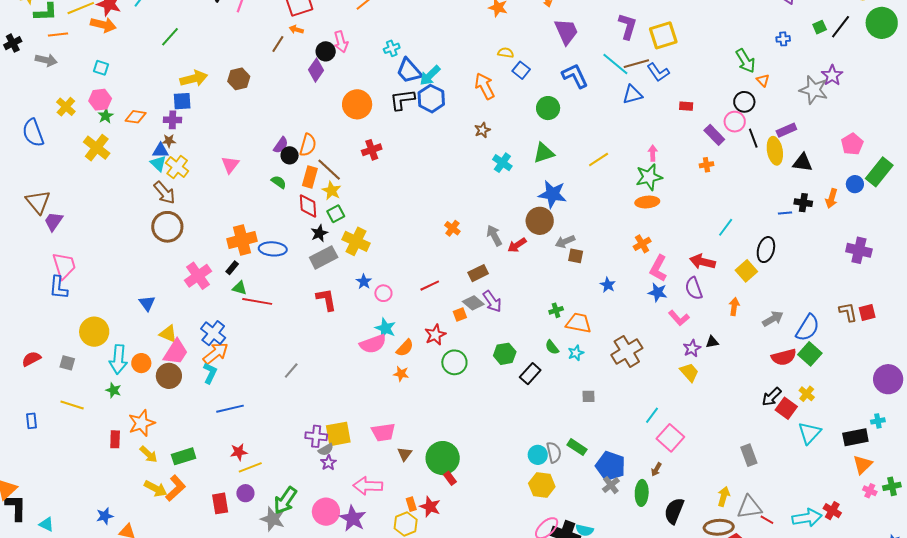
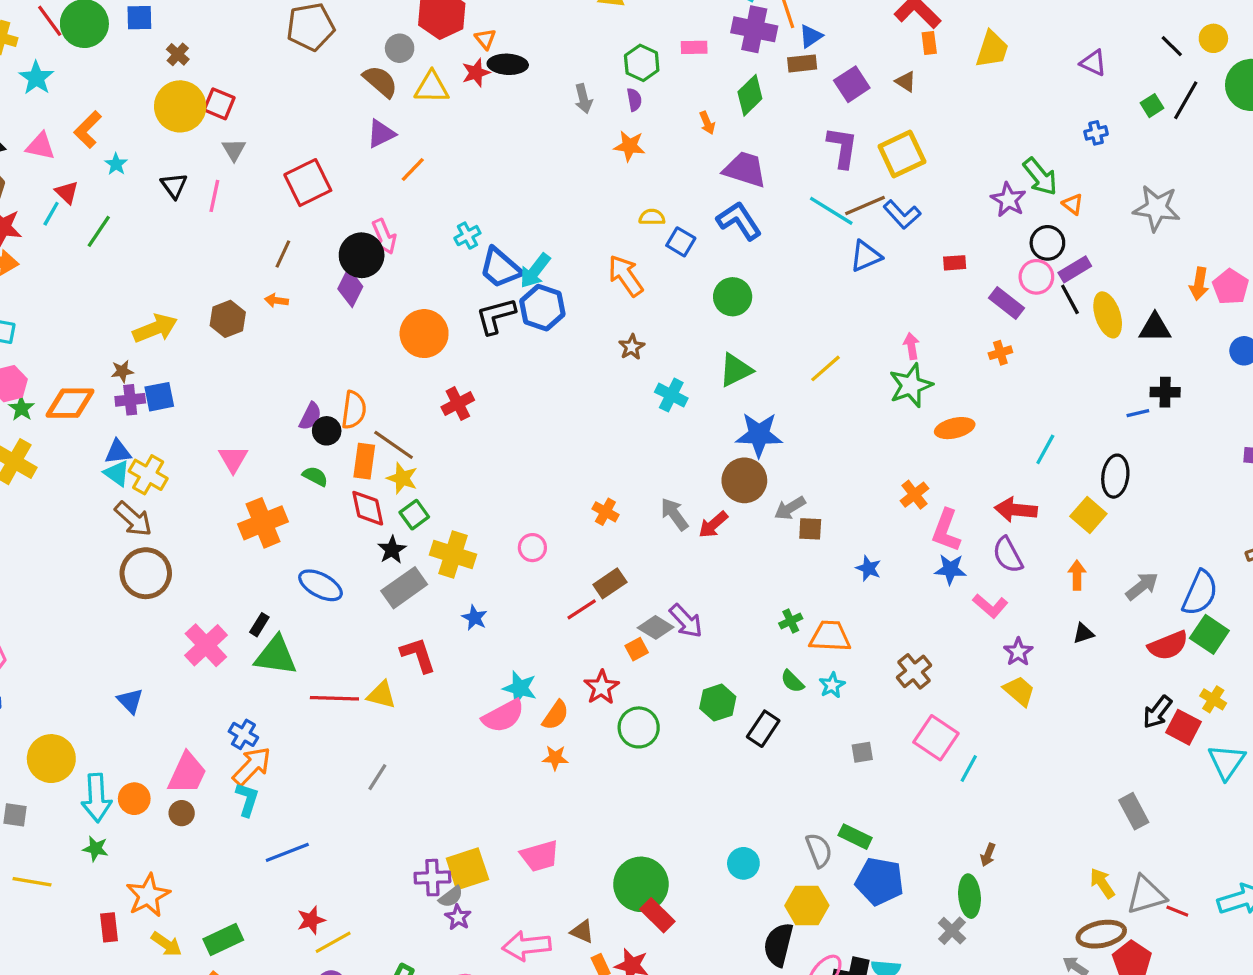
orange arrow: (296, 30) -> (276, 300), moved
purple trapezoid: (566, 32) -> (745, 169), turned -40
green line: (170, 37) -> (99, 231), moved
black circle: (326, 51) -> (362, 255), size x1.4
purple star: (832, 75) -> (1008, 200), moved
blue L-shape: (575, 76) -> (739, 221), moved
blue square: (182, 101) -> (159, 397), moved
orange diamond: (136, 117) -> (70, 403), size x1.4
purple rectangle: (786, 130) -> (1075, 269), moved
brown star: (169, 141) -> (122, 371), moved
orange arrow: (831, 198) -> (1199, 284), moved
orange ellipse: (647, 202) -> (955, 428), moved
orange cross: (242, 240) -> (263, 523), moved
blue ellipse: (273, 249) -> (321, 585), turned 32
brown rectangle: (478, 273) -> (610, 583), moved
green triangle: (240, 288) -> (276, 656), size x1.8
pink circle: (383, 293) -> (532, 548), moved
red line: (257, 301) -> (334, 698), moved
blue cross: (213, 333) -> (243, 734), size x0.7
yellow triangle: (168, 334) -> (381, 695), moved
black triangle: (712, 342) -> (1083, 633), moved
brown cross: (627, 351) -> (914, 671), size x0.7
brown circle: (169, 376) -> (182, 813), size x0.6
pink square: (670, 438) -> (936, 738), moved
brown triangle: (405, 454) -> (582, 932), moved, turned -35
cyan circle: (538, 455) -> (743, 863), moved
blue pentagon: (610, 466) -> (880, 881), moved
red rectangle: (450, 478) -> (657, 915), size x1.5
gray cross: (611, 485) -> (952, 931), moved
yellow arrow: (724, 496) -> (1102, 883), turned -42
black semicircle: (674, 511) -> (778, 945), moved

